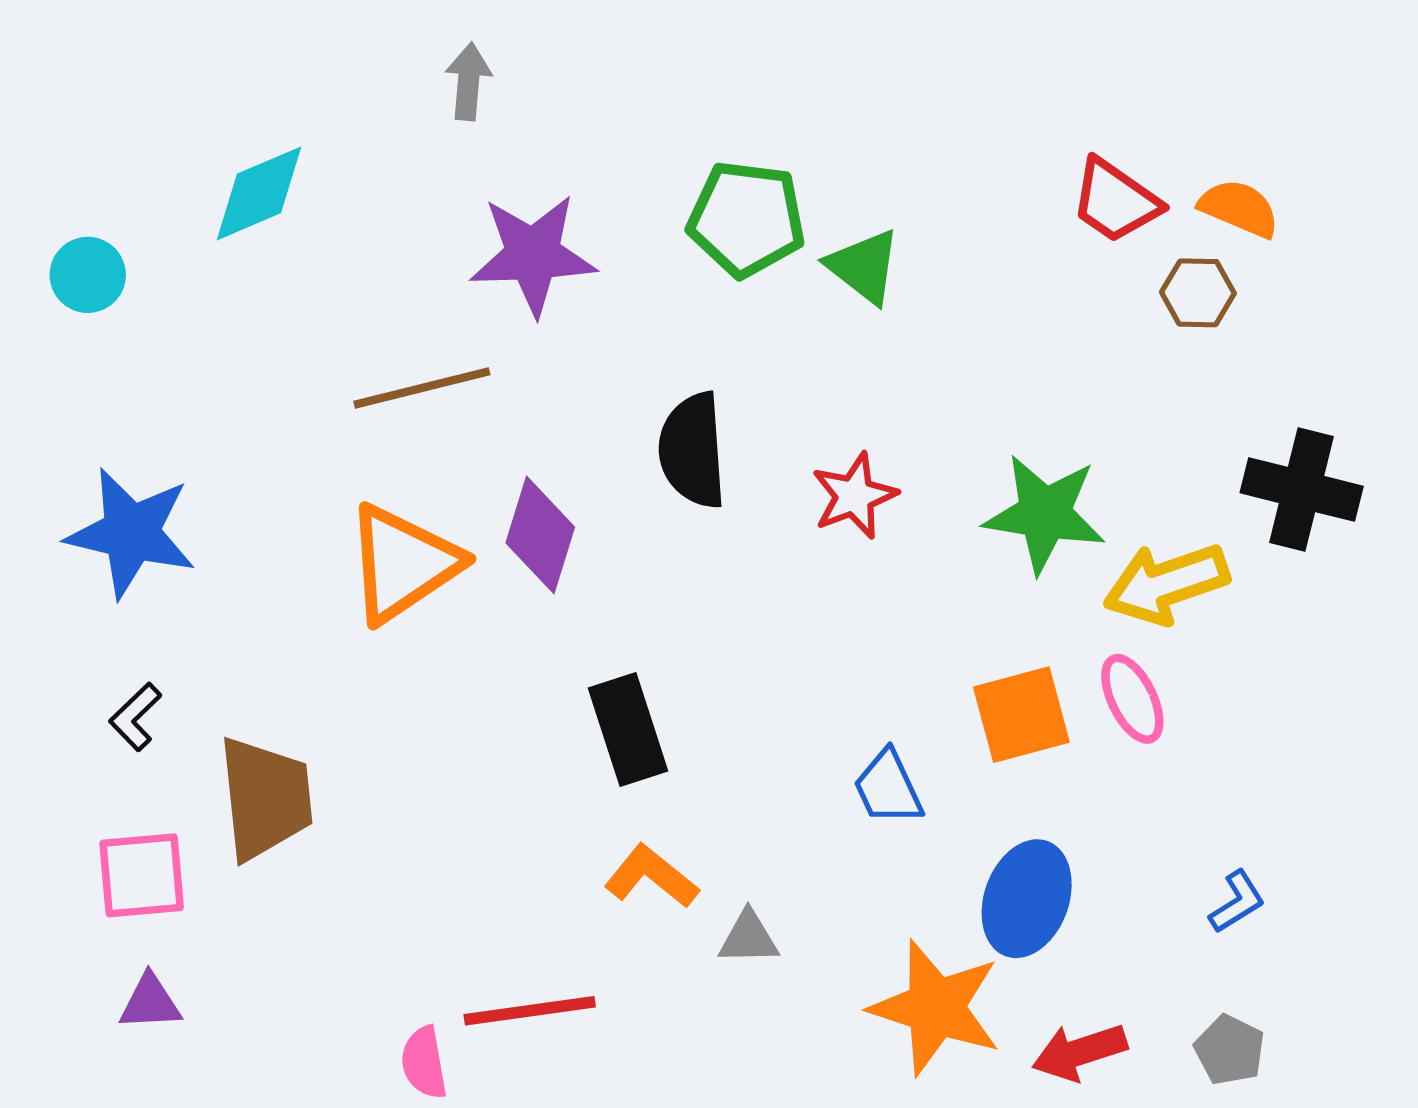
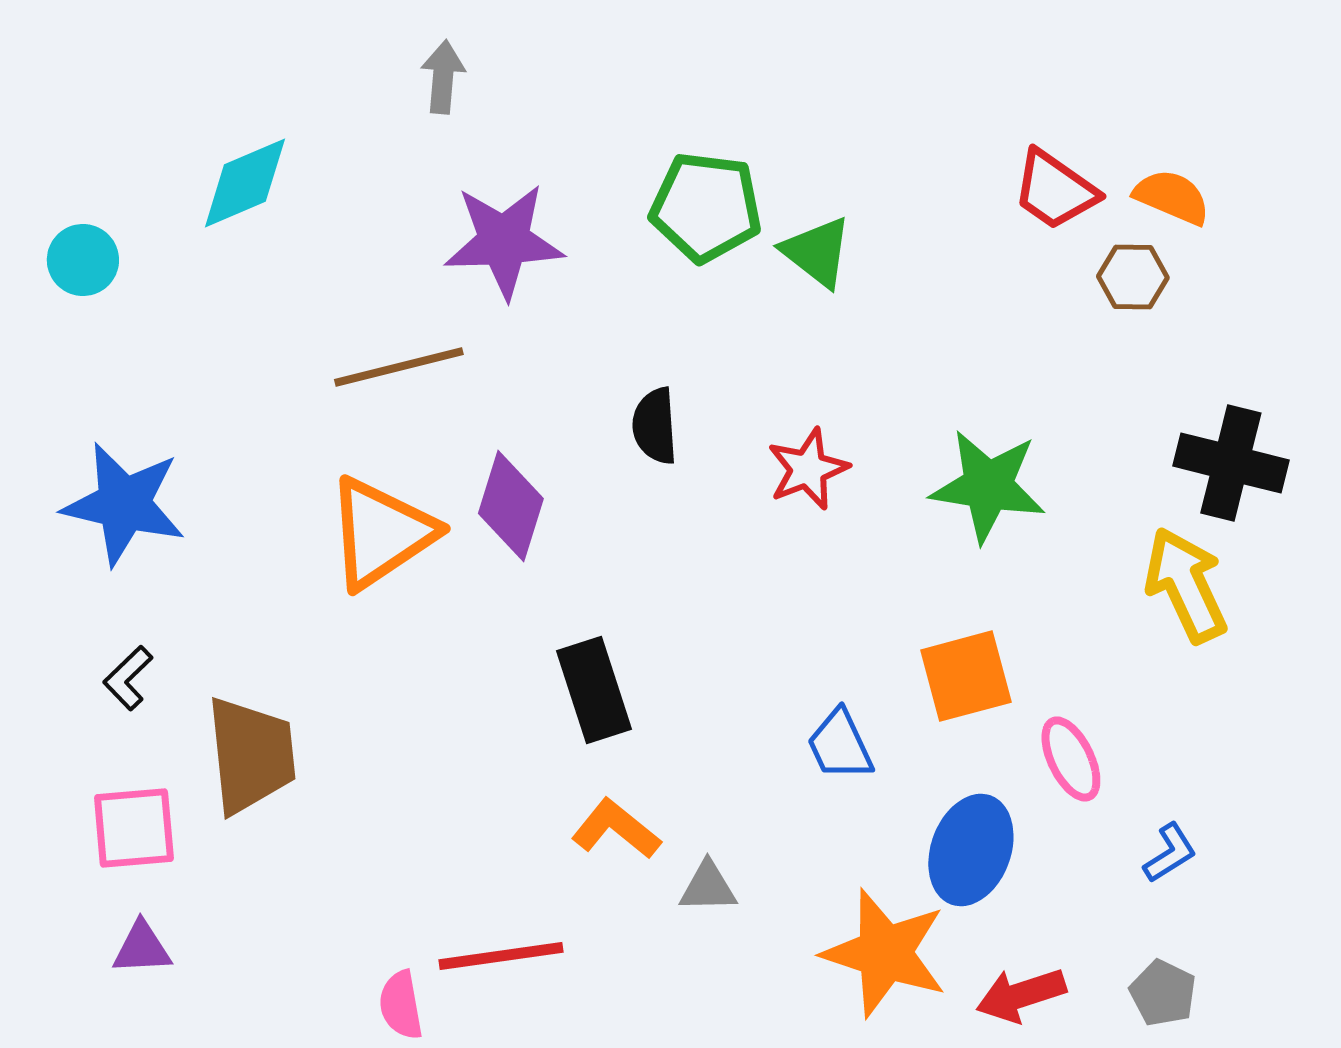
black semicircle: (693, 450) -> (655, 426), size x0.7
yellow arrow: (1166, 584) -> (1186, 585), moved, turned 84
pink ellipse: (1132, 699) -> (1071, 759), moved

